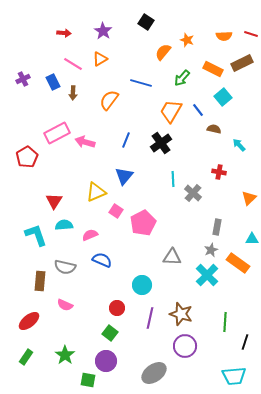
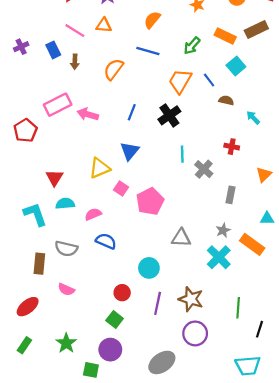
orange semicircle: (163, 52) -> (152, 20), moved
orange triangle: (100, 59) -> (104, 25), turned 35
gray rectangle: (217, 227) -> (231, 195), moved

